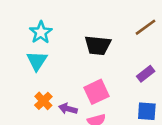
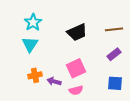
brown line: (146, 27) -> (114, 29), moved, turned 30
black trapezoid: (98, 45) -> (77, 32), turned -30
orange cross: (43, 101) -> (35, 75), turned 32

